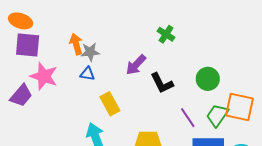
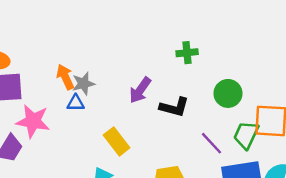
green cross: (166, 34) -> (187, 53), moved, turned -30
blue triangle: (87, 74) -> (76, 103), moved
black L-shape: (162, 83) -> (174, 107), turned -40

